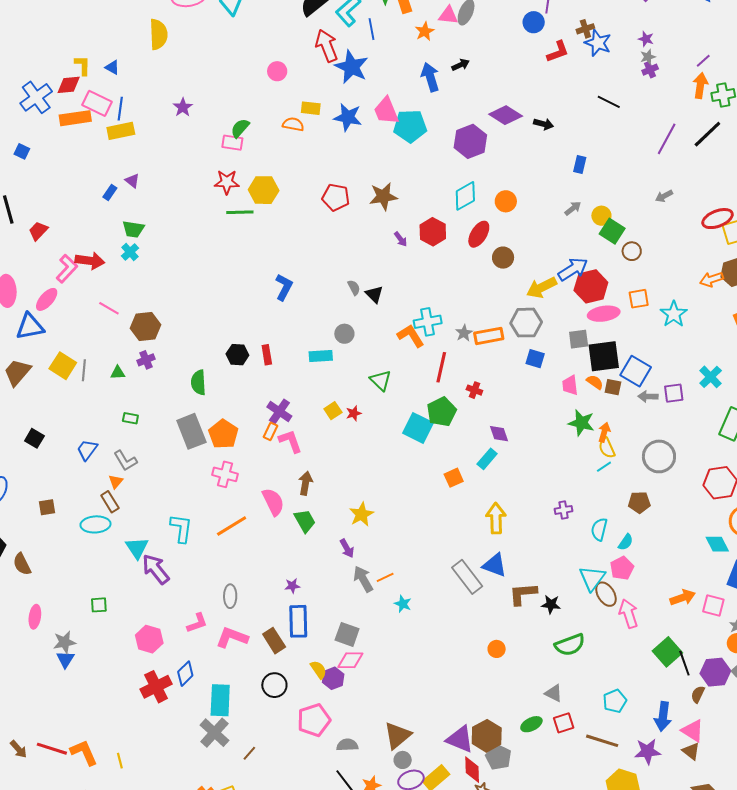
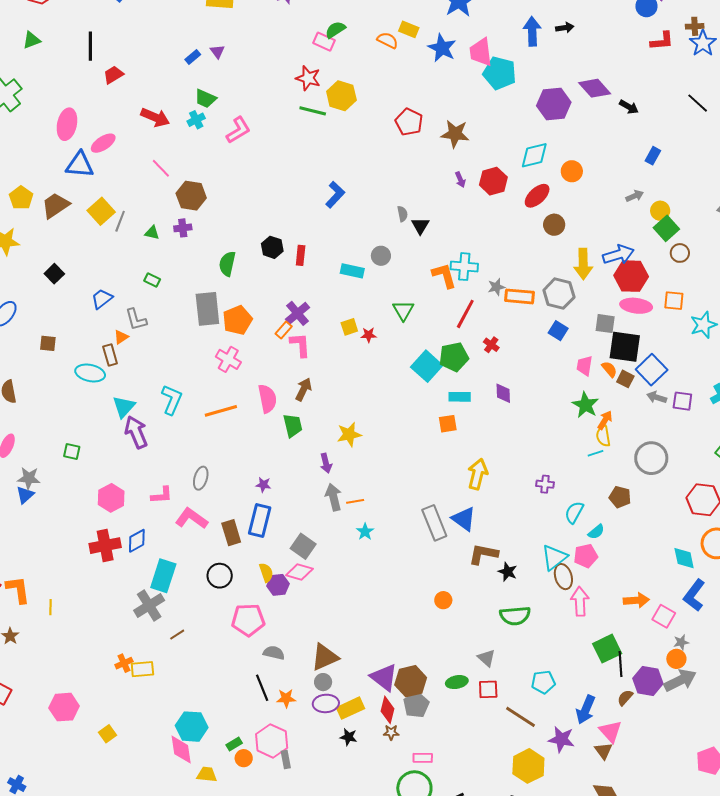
pink L-shape: (67, 269) -> (238, 130), moved
yellow arrow: (542, 288) -> (583, 264), turned -80
cyan rectangle: (487, 459) -> (460, 397), moved, turned 35

